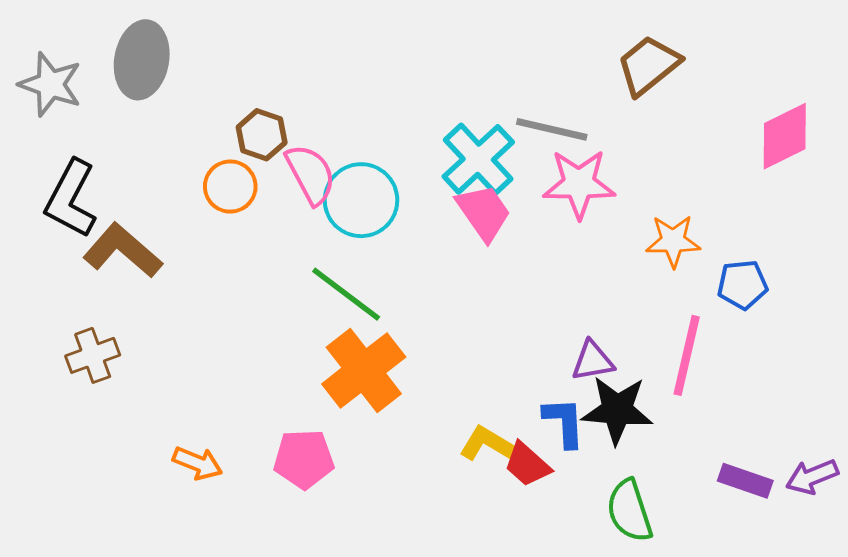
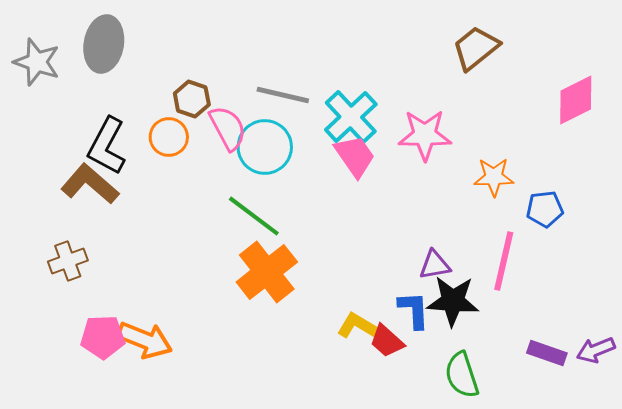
gray line: (552, 129) -> (283, 95), moved
black L-shape: (71, 199) -> (107, 146), moved
pink pentagon: (304, 459) -> (103, 337), moved
orange arrow: (198, 463) -> (145, 340), size x1.5

